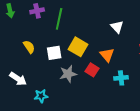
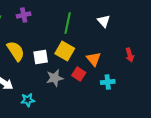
green line: (59, 19) -> (68, 23), moved
white triangle: (117, 27) -> (104, 21), moved
yellow semicircle: (29, 47) -> (16, 51), size x1.5

